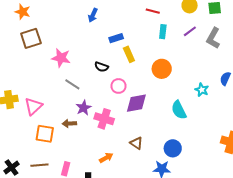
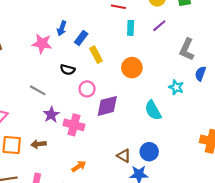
blue arrow: (93, 15) -> (62, 28), moved
blue rectangle: (116, 38) -> (81, 38), turned -32
gray L-shape: (213, 38) -> (187, 49), moved
pink star: (61, 58) -> (42, 44), moved
brown arrow: (69, 124) -> (39, 144), moved
brown triangle: (136, 143) -> (124, 156), moved

